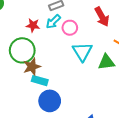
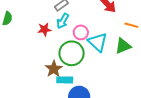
pink circle: (70, 28) -> (81, 32), moved
green circle: (22, 50) -> (72, 53), moved

